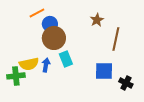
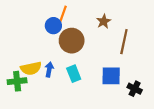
orange line: (37, 13) -> (63, 14), moved, turned -42
brown circle: (54, 38) -> (72, 41), moved
cyan rectangle: (66, 59) -> (74, 74), moved

